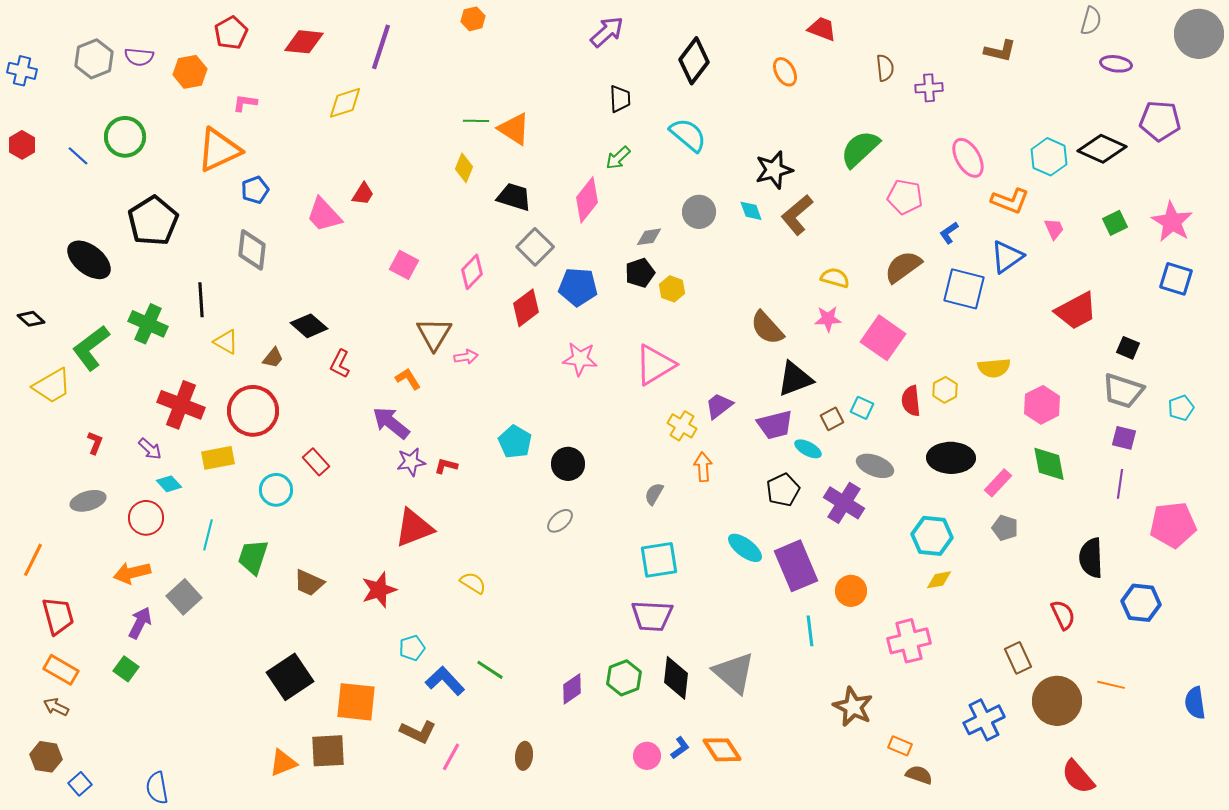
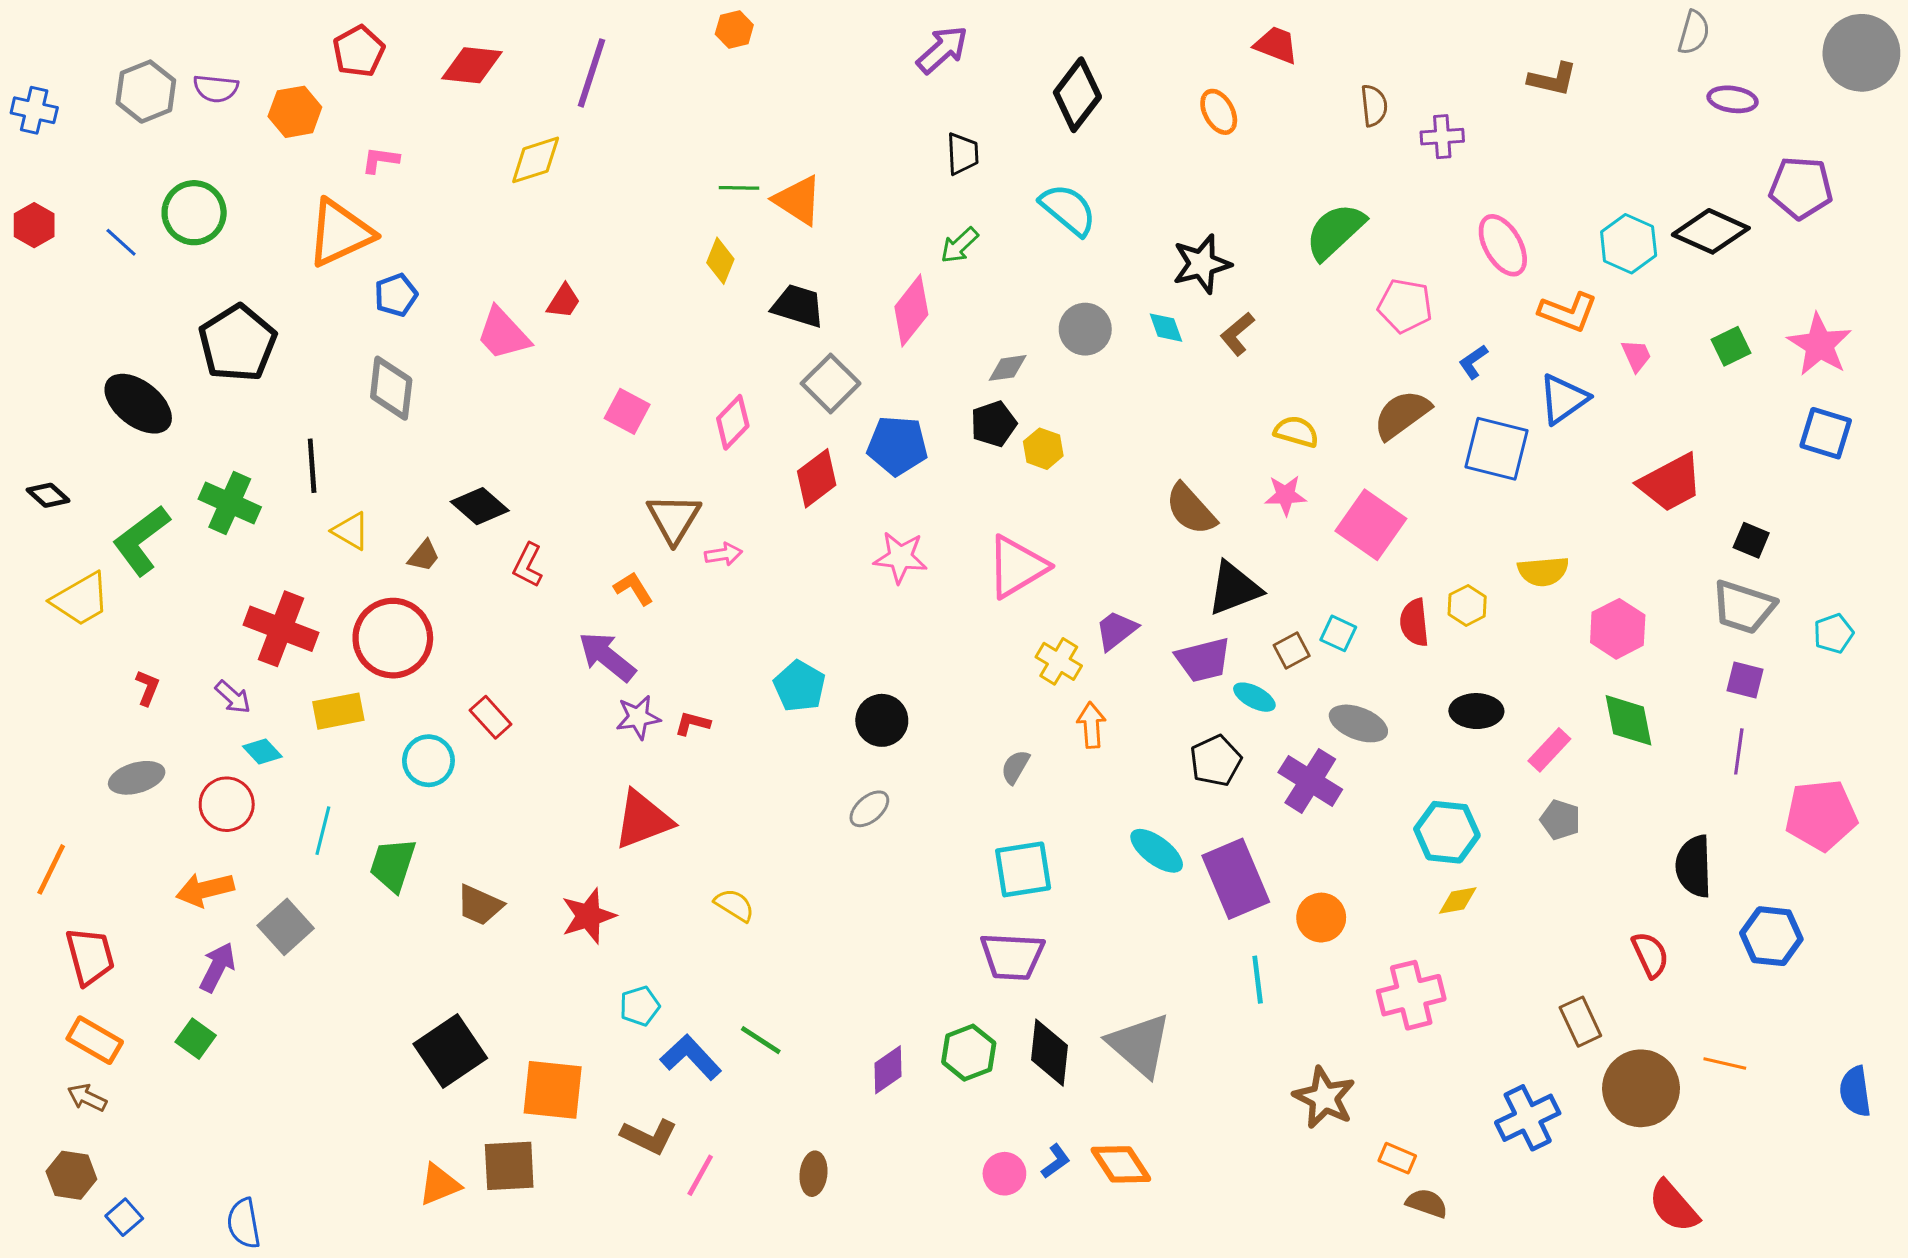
brown L-shape: (797, 215) -> (1237, 334), size x0.7
black ellipse: (951, 458) -> (1476, 711), size x0.7

